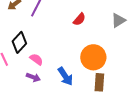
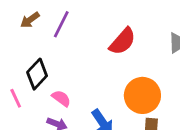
red semicircle: (79, 19) -> (123, 41), size x1.5

